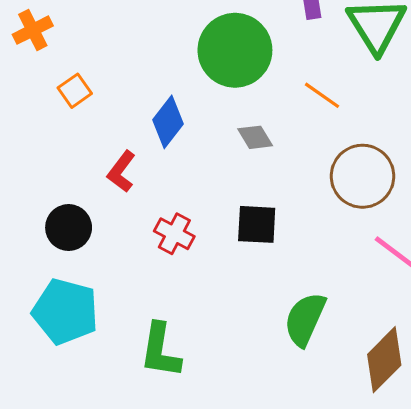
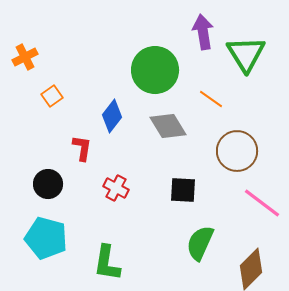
gray diamond: (255, 137) -> (168, 126), size x1.6
red L-shape: (121, 172) -> (82, 148), turned 152
black square: (257, 224) -> (183, 190), moved

